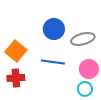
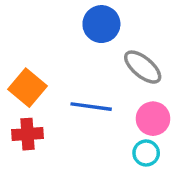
blue circle: (54, 29) -> (101, 24), moved
gray ellipse: (83, 39) -> (143, 67), turned 55

